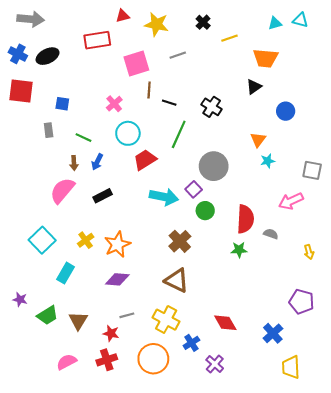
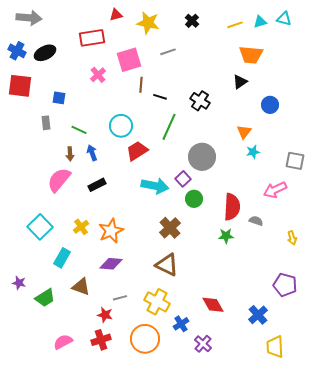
yellow line: (230, 38) -> (235, 25), moved
pink cross: (114, 104) -> (98, 75), moved
blue arrow: (97, 162) -> (92, 153), turned 133
brown triangle: (78, 321) -> (81, 287), moved, turned -42

